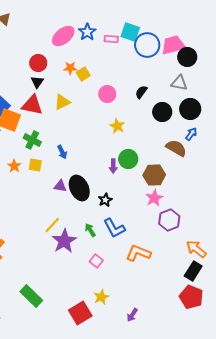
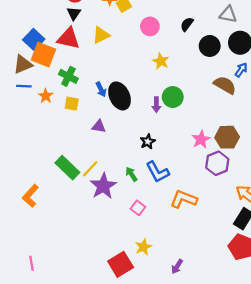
orange star: (14, 166) -> (46, 96), moved
brown hexagon: (154, 175) -> (227, 137), moved
black ellipse: (79, 188) -> (119, 96), moved
green rectangle: (31, 296) -> (67, 168), moved

